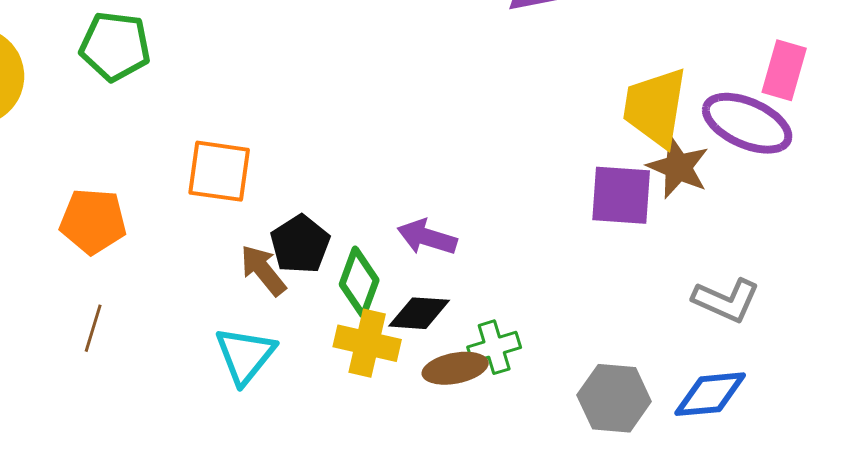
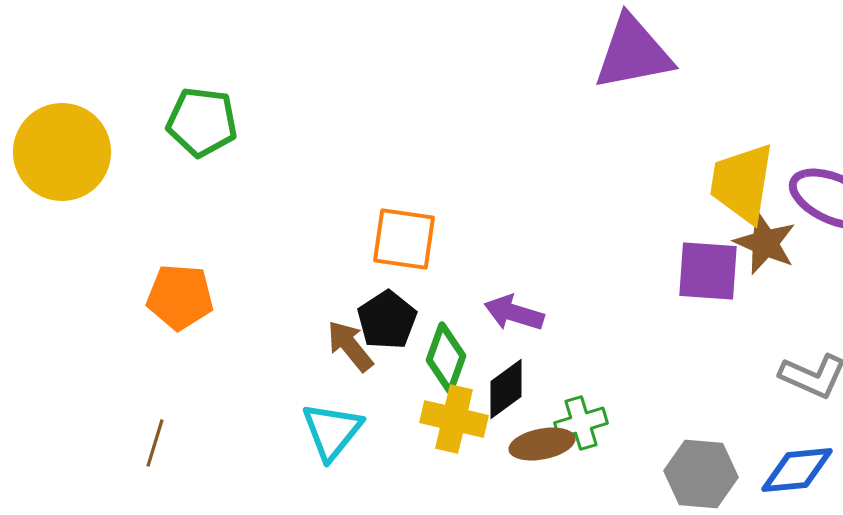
orange square: (219, 171) -> (404, 239), moved
black diamond: (419, 313) -> (506, 389), turned -40
brown line: (93, 328) -> (155, 443), moved

